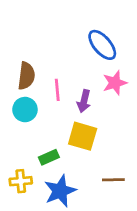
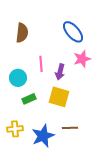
brown semicircle: (26, 76) -> (22, 33), moved
green rectangle: (49, 157) -> (29, 99), moved
brown line: (113, 180) -> (70, 128), moved

